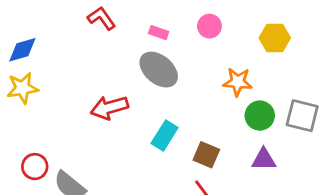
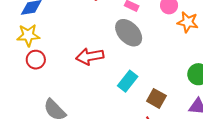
orange star: (238, 82) -> (188, 22), moved
red circle: (35, 167) -> (36, 60), moved

